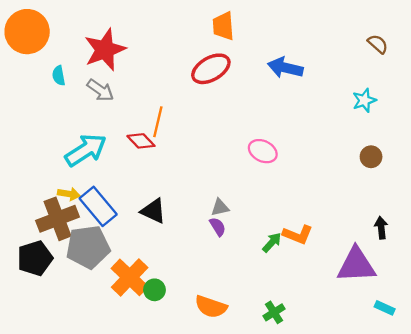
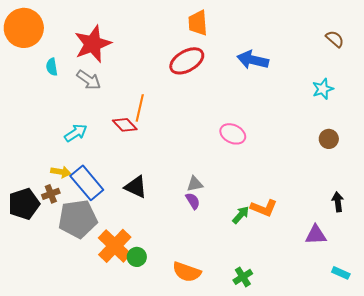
cyan arrow: (86, 150) -> (76, 133), size x0.6
brown cross: (58, 219) -> (51, 194), size x0.5
black pentagon: (35, 258) -> (24, 204), moved
purple triangle: (356, 265) -> (316, 235), size x0.6

